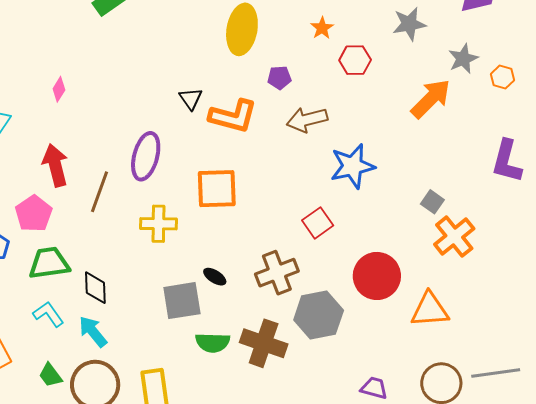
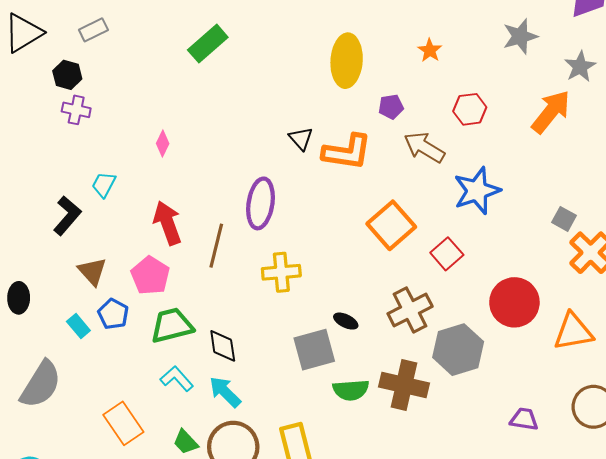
red hexagon: (355, 60) -> (470, 109), moved
brown arrow: (307, 120) -> (424, 147), turned 51
orange square: (217, 189) -> (391, 225), moved, turned -33

